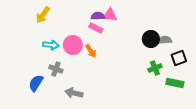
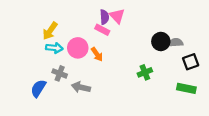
yellow arrow: (43, 15) -> (50, 31), moved
pink triangle: (110, 15) -> (117, 16), turned 42
purple semicircle: (98, 16) -> (104, 17), turned 88
green cross: (155, 68) -> (145, 72), moved
gray arrow: (74, 93) -> (81, 87), moved

